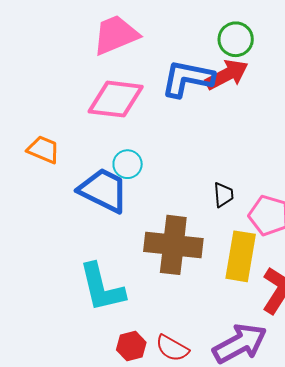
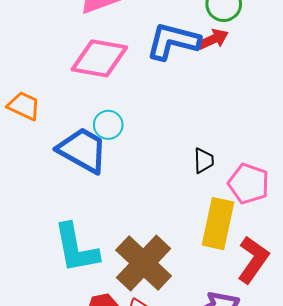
red arrow: (227, 75) -> (213, 39), size x0.7
brown cross: (173, 245) -> (144, 263), moved, turned 34

